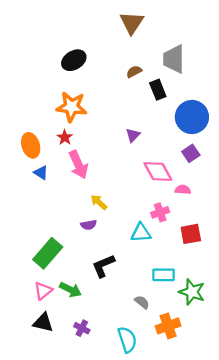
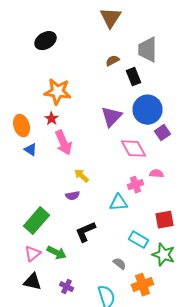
black ellipse: (74, 60) -> (46, 41), moved
blue circle: (192, 117) -> (148, 110), moved
purple triangle: (133, 135) -> (112, 117), size x1.6
pink semicircle: (183, 190) -> (156, 174), moved
red square: (191, 234) -> (164, 220), moved
cyan rectangle: (164, 275) -> (138, 240), turned 30

